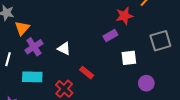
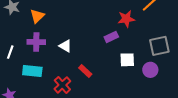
orange triangle: (22, 28) -> (37, 16), moved
purple cross: (34, 47) -> (36, 42), turned 30
purple circle: (146, 83) -> (150, 70), moved

